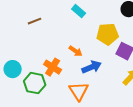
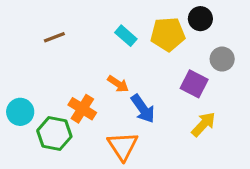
cyan rectangle: (79, 11) -> (126, 36), moved
yellow pentagon: (108, 34) -> (168, 34), moved
blue arrow: (92, 67) -> (143, 109), turned 78

